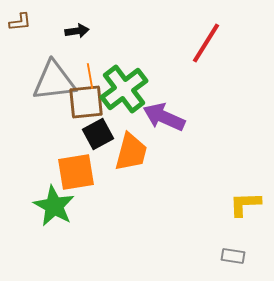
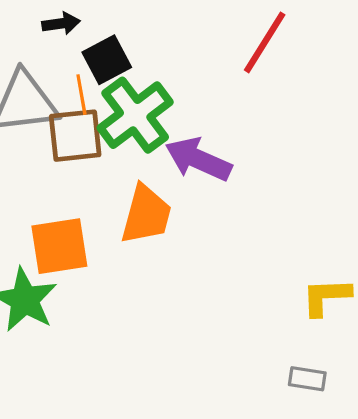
black square: (98, 134) -> (107, 60), moved

